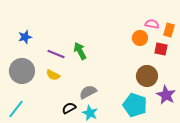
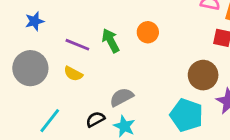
orange circle: (140, 38) -> (148, 32), moved
cyan line: (16, 109) -> (50, 121), moved

